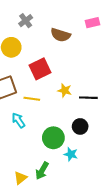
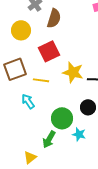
brown semicircle: (61, 35) -> (54, 18), moved, turned -90
yellow star: (65, 90) -> (73, 72), size x1.5
green arrow: (42, 171) -> (49, 139), moved

